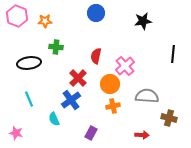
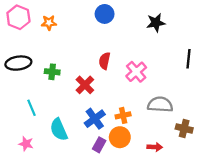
green cross: (56, 47) -> (52, 72), moved
black ellipse: (29, 63) -> (18, 63), moved
orange circle: (110, 84) -> (120, 137), moved
blue cross: (71, 100) -> (95, 119), moved
cyan semicircle: (54, 119) -> (59, 130), size x1.5
pink star: (16, 133) -> (26, 144), moved

